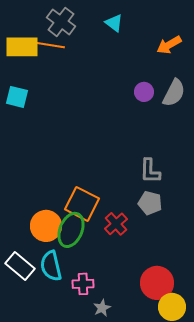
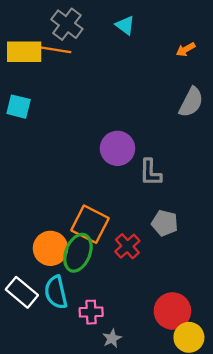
orange arrow: (169, 45) -> (186, 49), size x0.7
purple circle: (144, 92) -> (117, 148), moved, size x1.6
gray L-shape: (150, 171) -> (150, 173), moved

